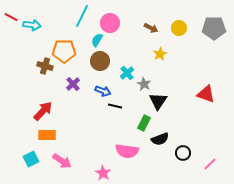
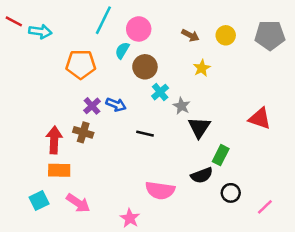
brown circle: (100, 61) -> (145, 67), moved
brown cross: (45, 66) -> (83, 132), moved
blue arrow: (103, 91) -> (116, 105), moved
red arrow: (43, 111) -> (54, 140), turned -40
green rectangle: (144, 123) -> (221, 155), moved

